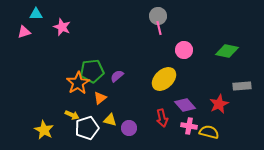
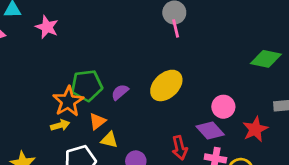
pink circle: (184, 50) -> (223, 107), moved
yellow ellipse: (164, 79) -> (166, 85), moved
yellow arrow: (72, 115) -> (60, 125), moved, turned -40
yellow triangle: (110, 120) -> (109, 140), moved

